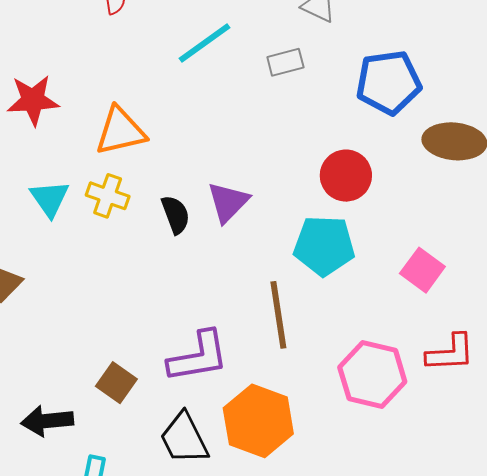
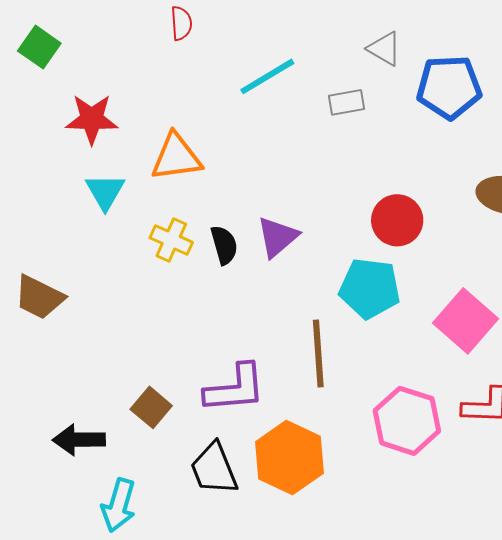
blue pentagon: (389, 82) -> (449, 87), moved
yellow cross: (108, 196) -> (171, 240), moved
cyan triangle: (50, 199) -> (105, 192), moved
pink square: (422, 270) -> (466, 321), size x1.4

